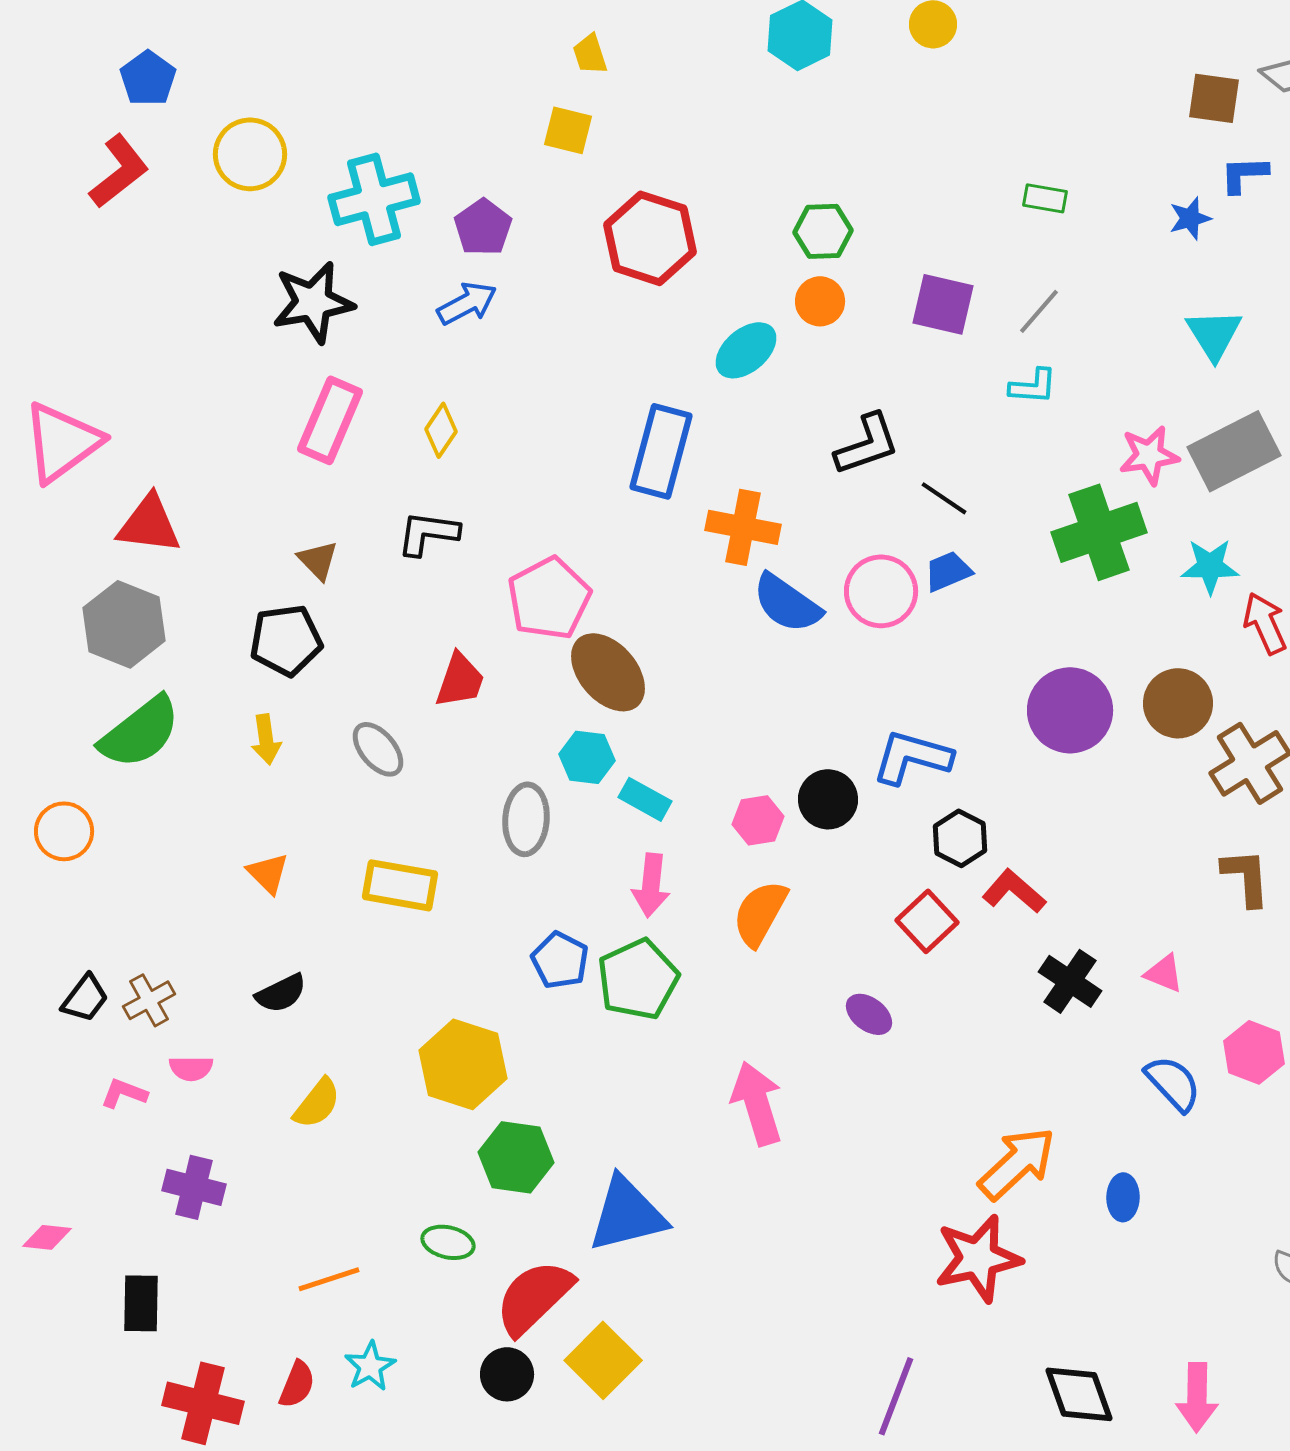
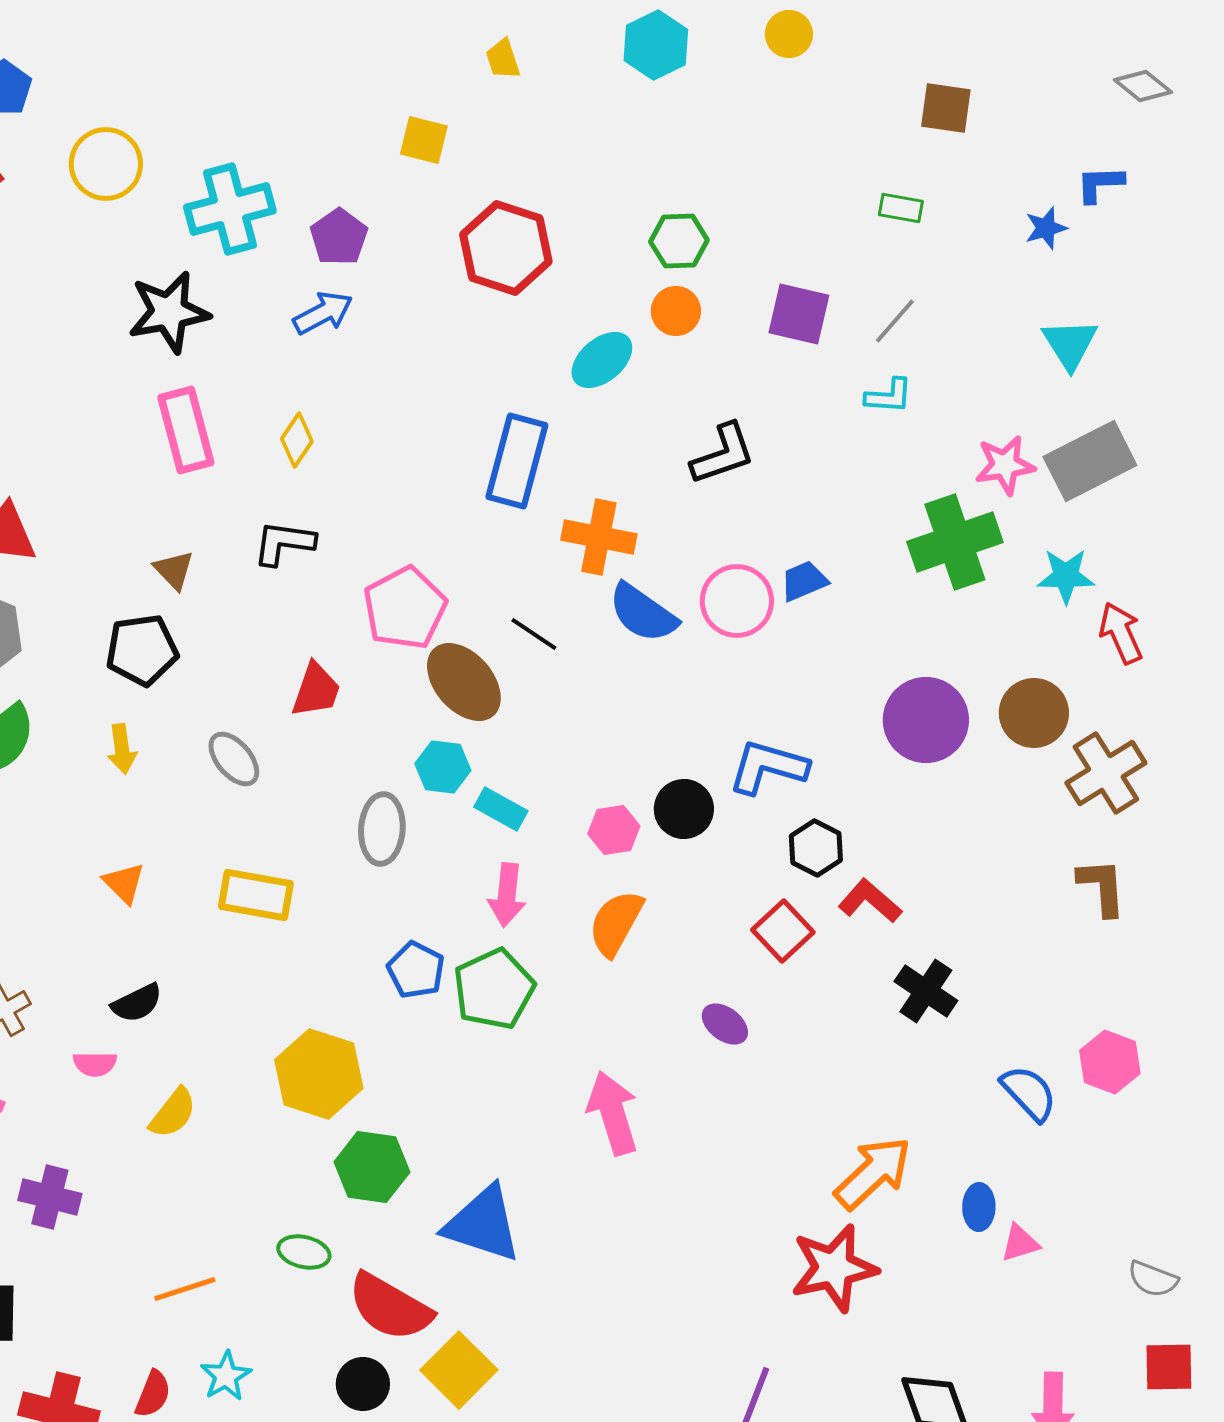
yellow trapezoid: (590, 54) -> (503, 59), moved
brown square: (1214, 98) -> (946, 108), moved
pink rectangle: (330, 420) -> (186, 430), turned -38
black line: (944, 498) -> (534, 634), moved
pink triangle: (1164, 973) -> (1020, 1243), moved, turned -39
pink semicircle: (191, 1068) -> (95, 1064), moved
blue triangle: (627, 1214) -> (483, 1224), turned 32
red semicircle: (534, 1297) -> (390, 1307), turned -106

